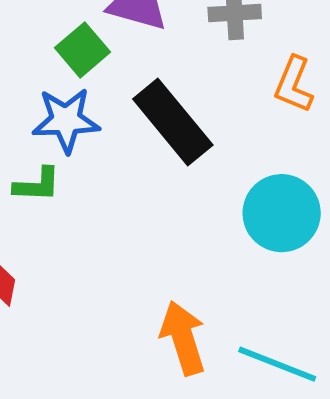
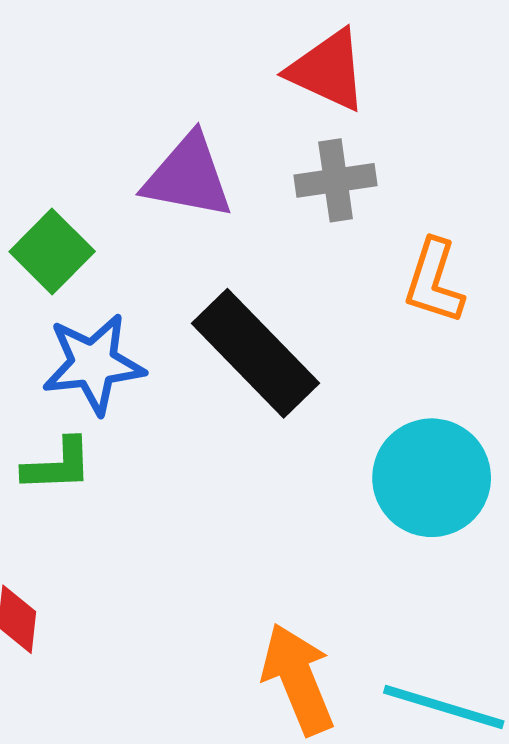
green square: (83, 50) -> (52, 251), moved

